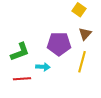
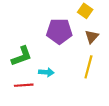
purple pentagon: (59, 44) -> (59, 31), moved

